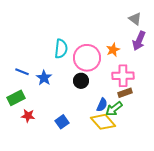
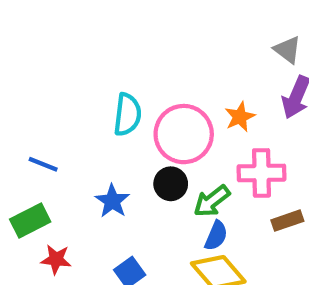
blue star: (44, 78) -> (112, 201), moved
brown rectangle: (125, 93) -> (287, 221), moved
green arrow: (114, 109) -> (212, 201), moved

